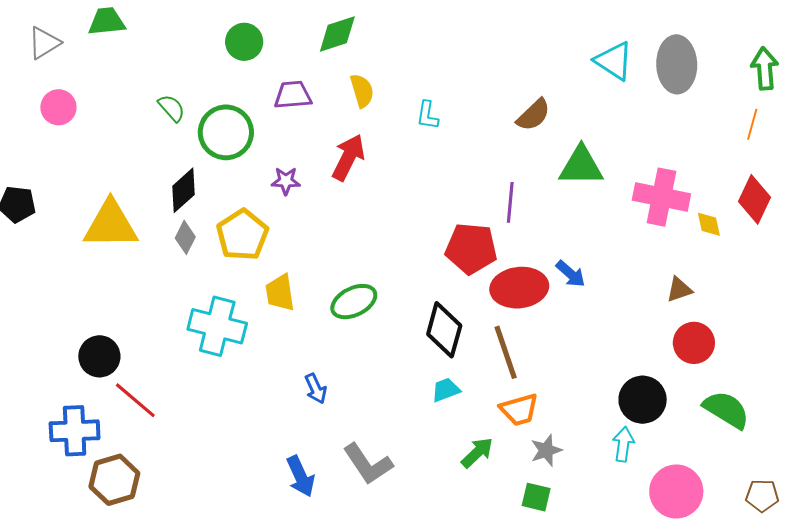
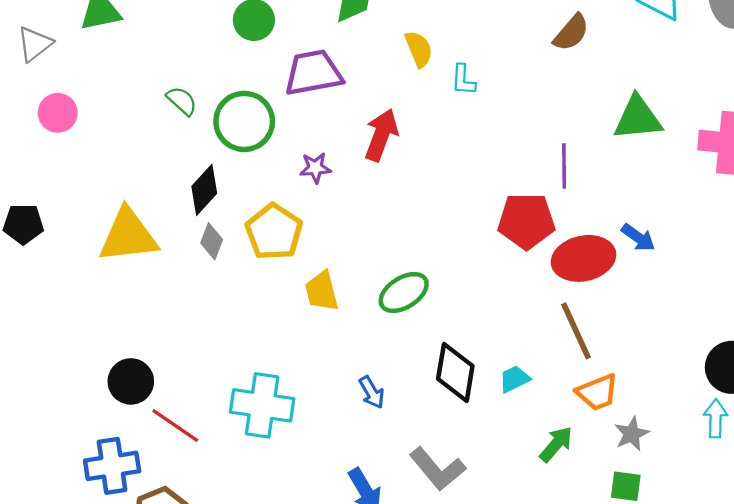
yellow semicircle: (362, 91) -> (419, 49), moved
purple trapezoid: (293, 95) -> (313, 73), size x1.4
brown semicircle: (533, 115) -> (571, 33), moved
cyan cross: (217, 326) -> (262, 405), moved
black diamond: (444, 330) -> (455, 372), moved

